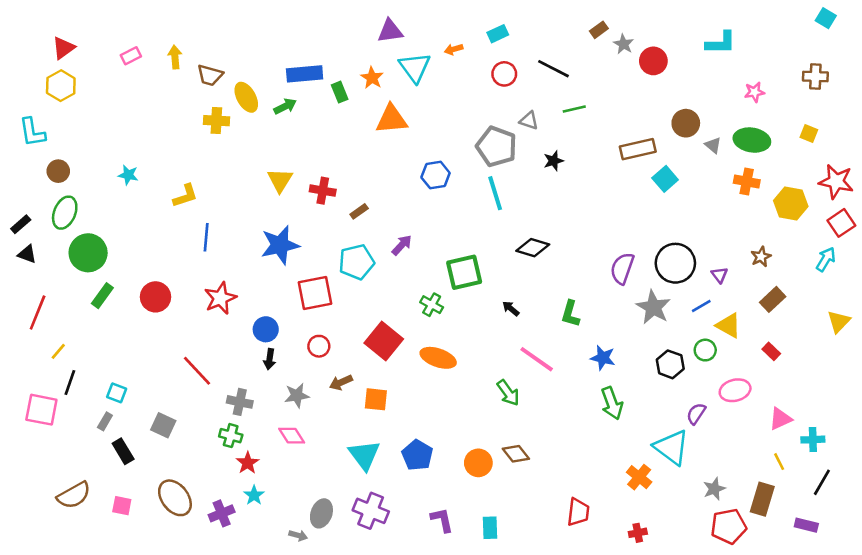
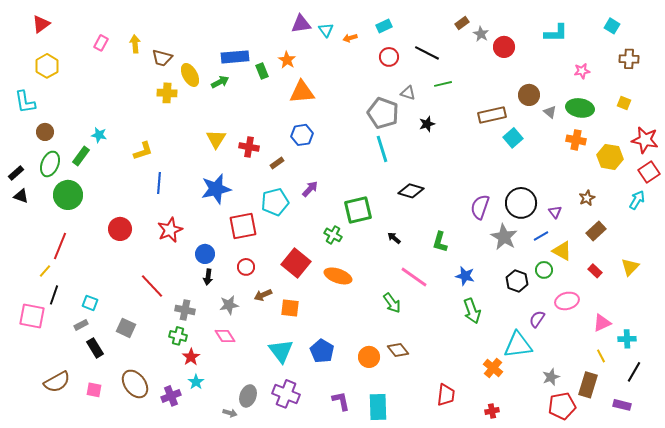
cyan square: (826, 18) -> (612, 26), moved
red triangle: (63, 48) -> (41, 24), moved
pink rectangle: (131, 56) -> (101, 43), turned -35
cyan triangle: (415, 67) -> (326, 30), moved, size x0.6
blue hexagon: (436, 175) -> (302, 135), moved
green rectangle: (102, 296) -> (81, 156), moved
red line: (38, 312) -> (60, 246), moved
yellow triangle: (839, 322) -> (630, 267), moved
gray rectangle: (105, 421) -> (81, 325), turned 32
cyan triangle: (672, 447) -> (518, 345), turned -44
cyan rectangle: (490, 528) -> (378, 407), size x1.5

